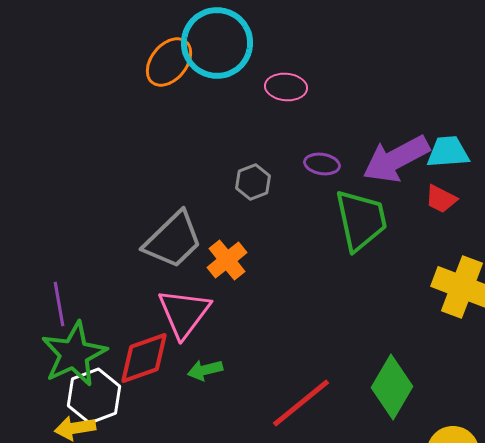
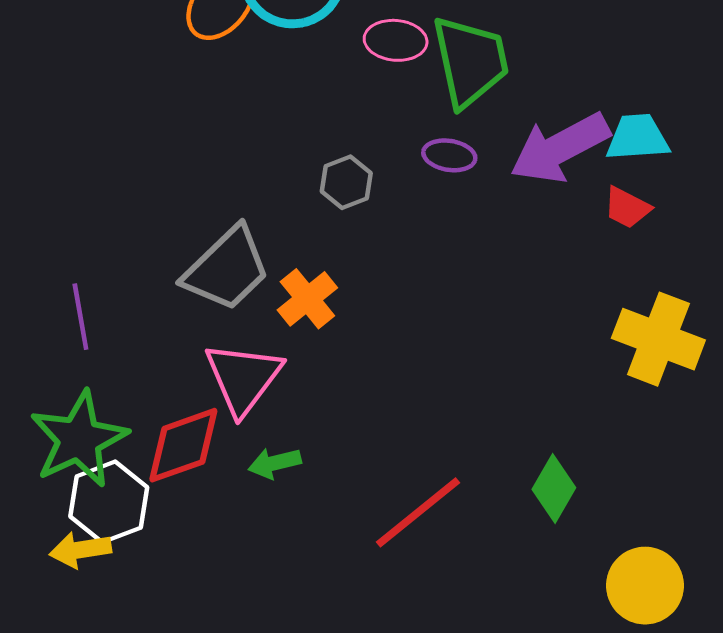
green trapezoid: (361, 220) -> (470, 61), moved
purple line: (59, 304) -> (80, 317), moved
green diamond: (392, 387) -> (554, 488), size x0.7

